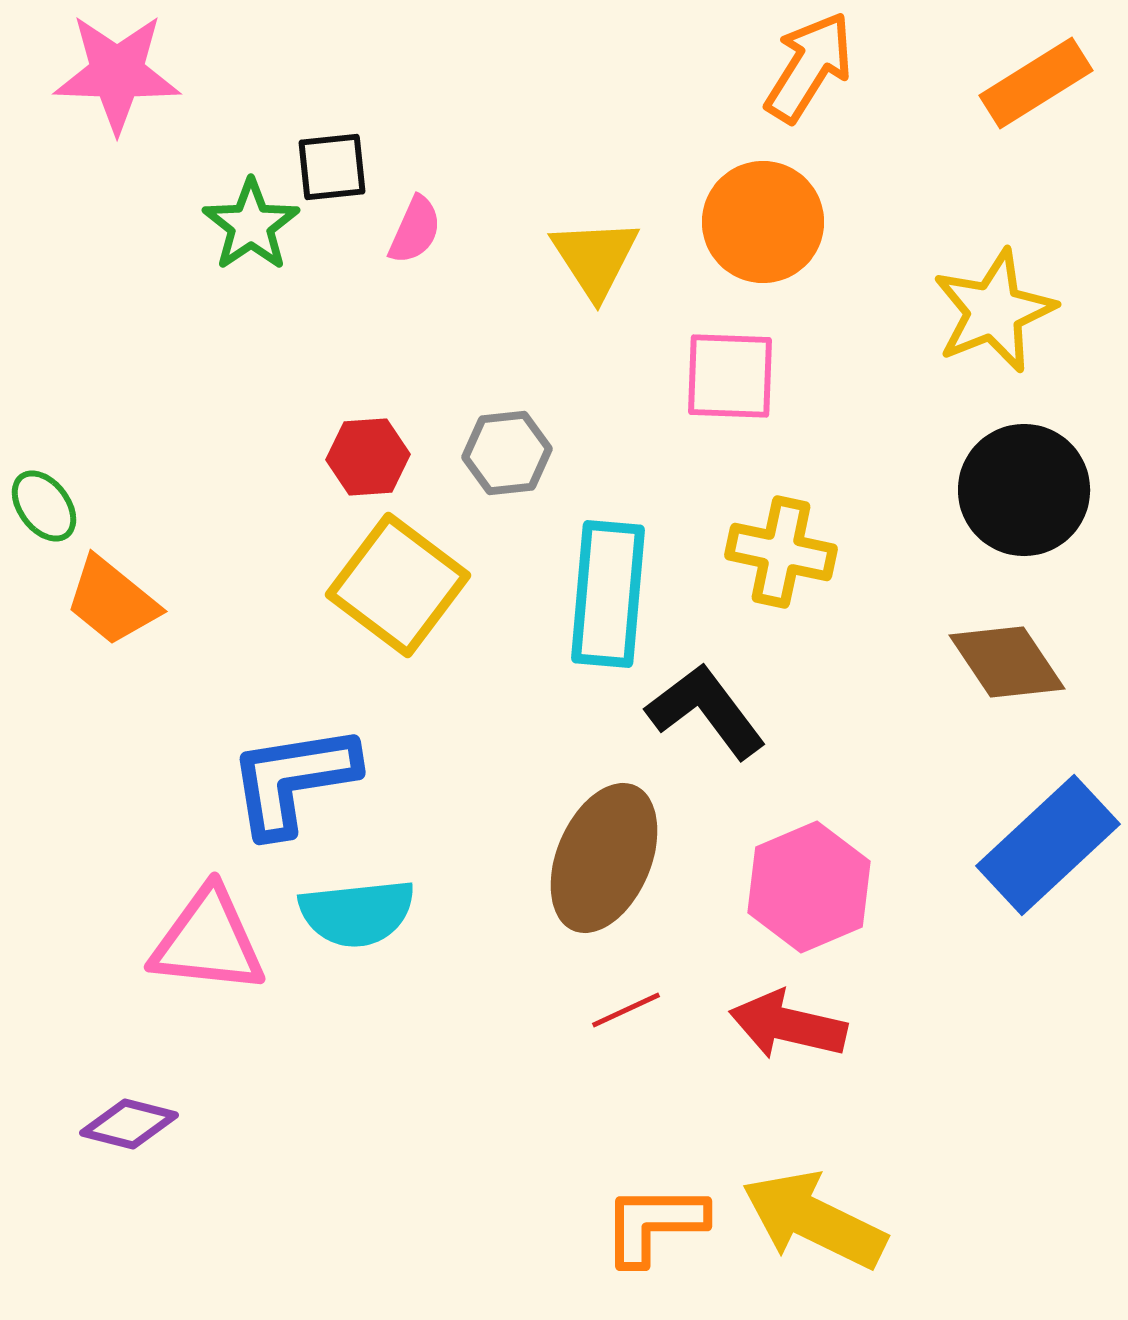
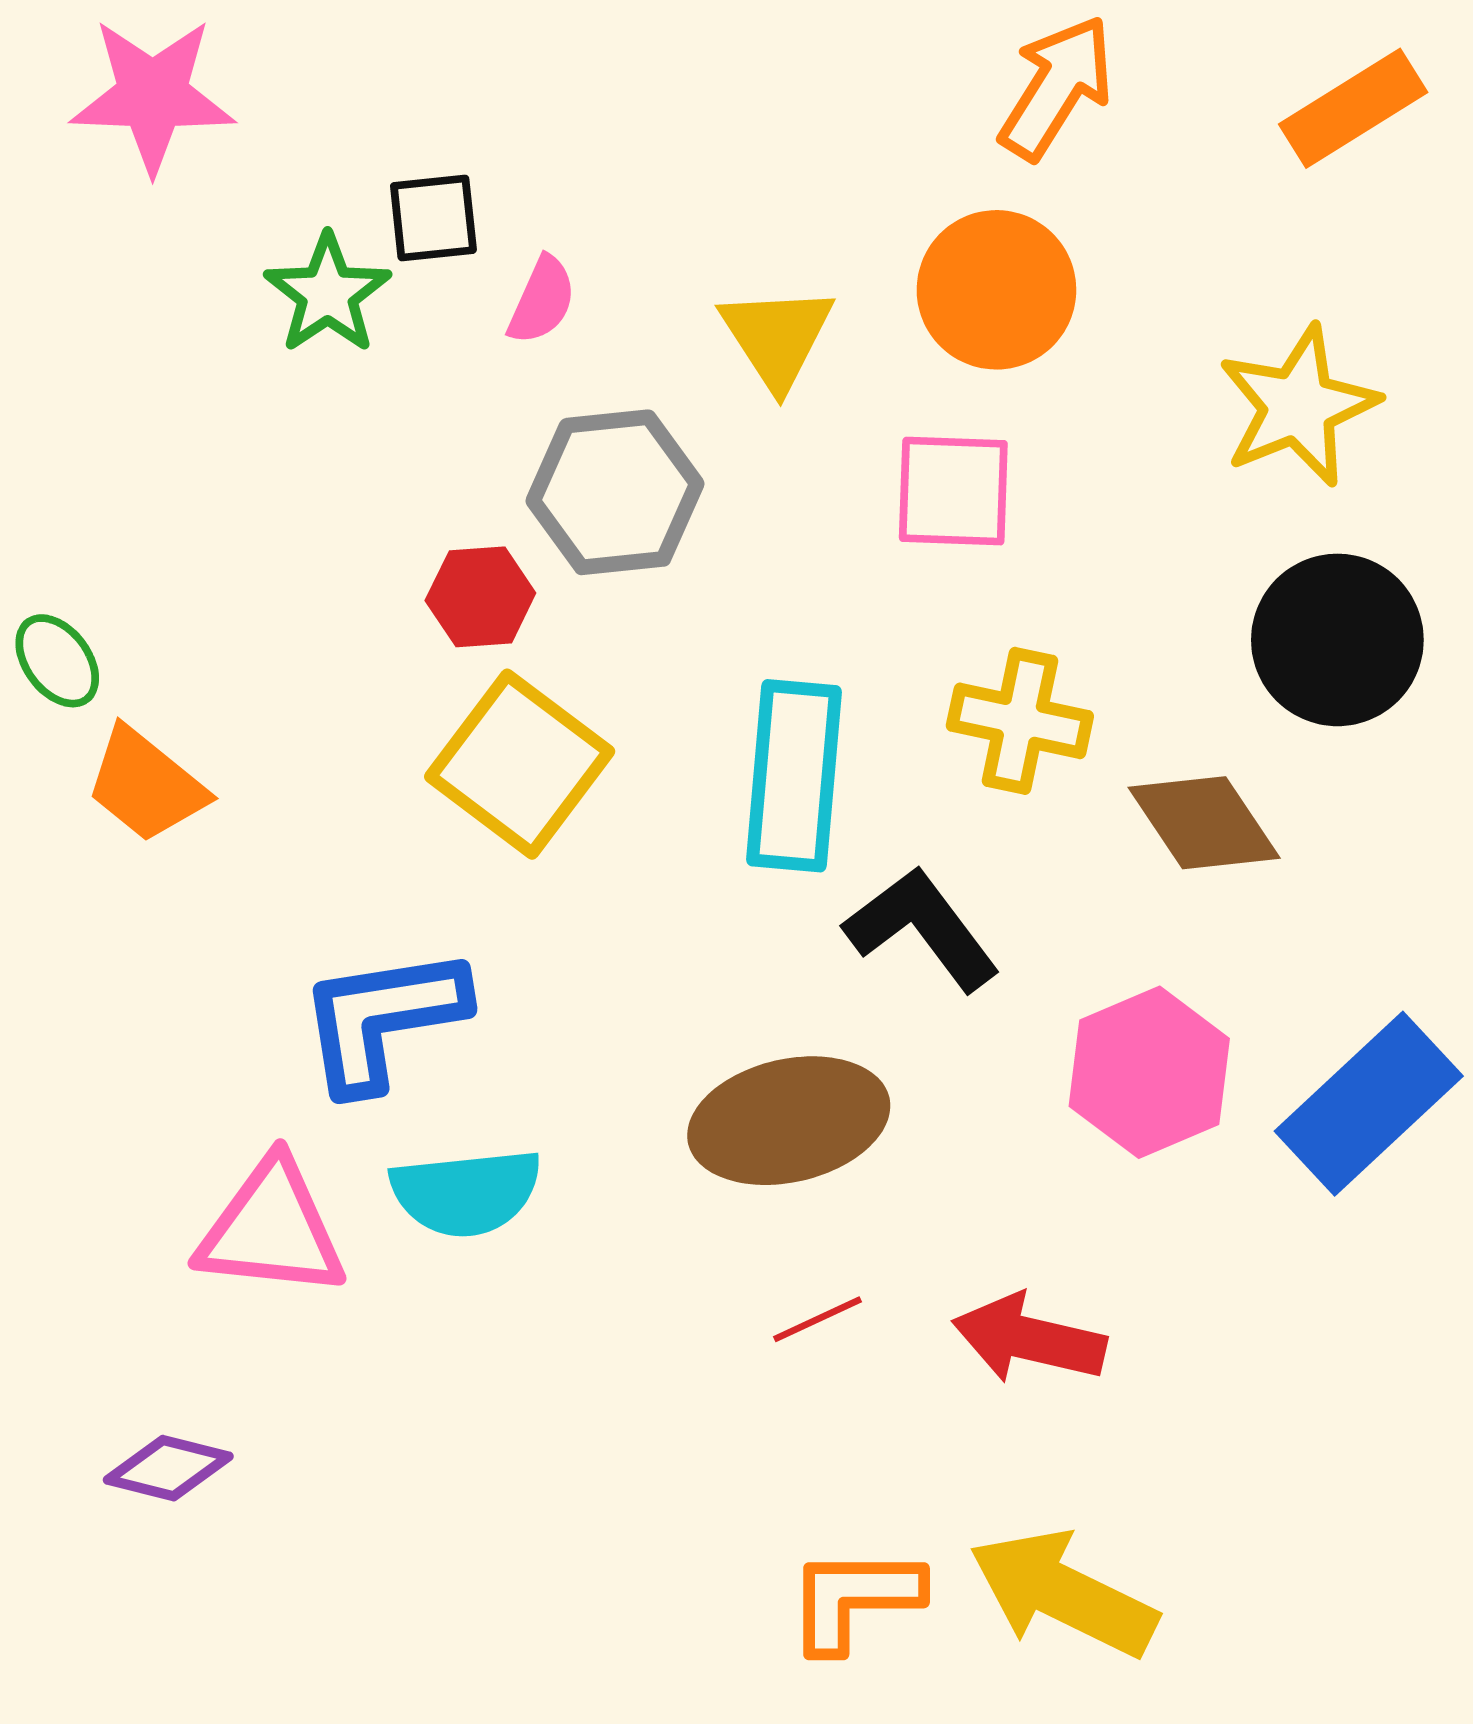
gray hexagon: (507, 453) -> (615, 492), moved, size x1.5
brown diamond: (1007, 662) -> (1204, 823), moved
brown ellipse: (604, 858) -> (789, 1121), turned 54
pink hexagon: (809, 887) -> (1149, 1072), moved

